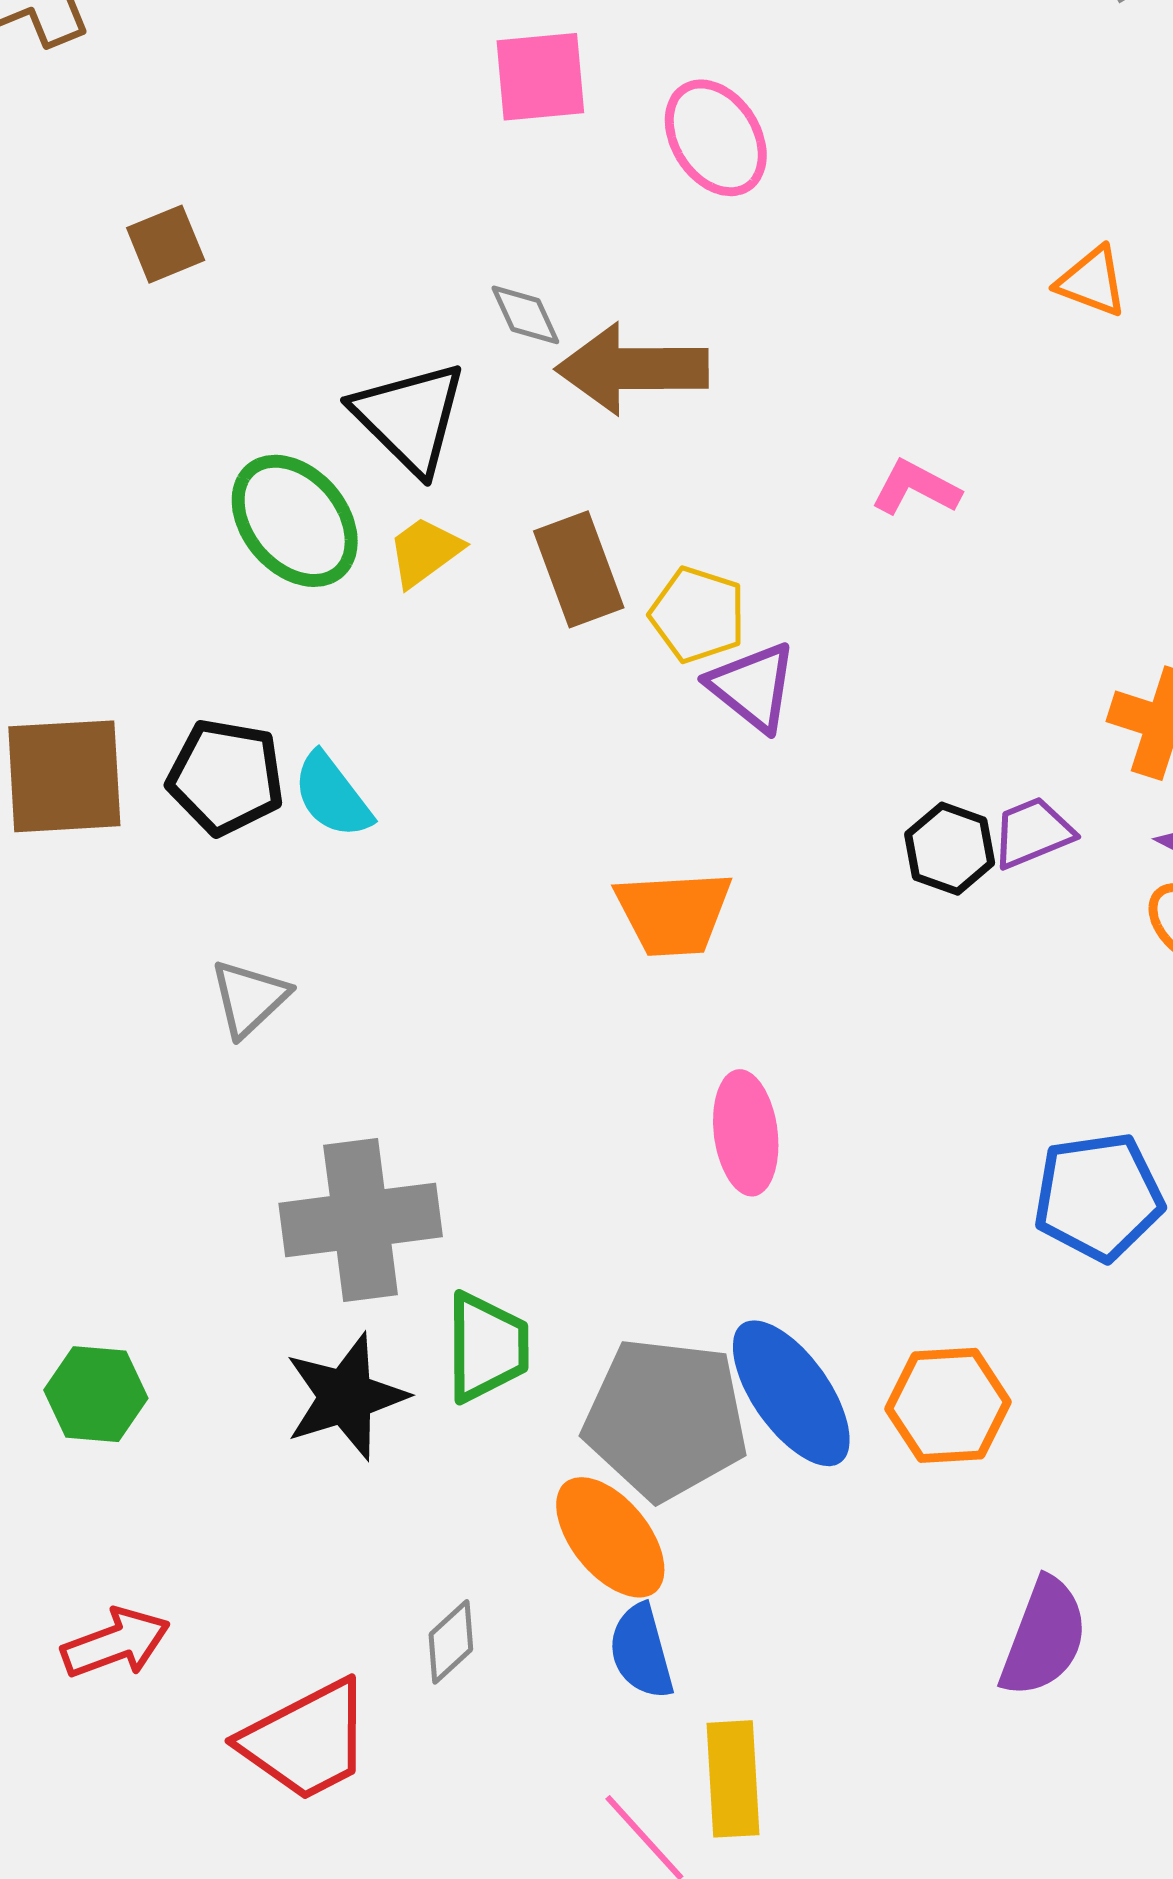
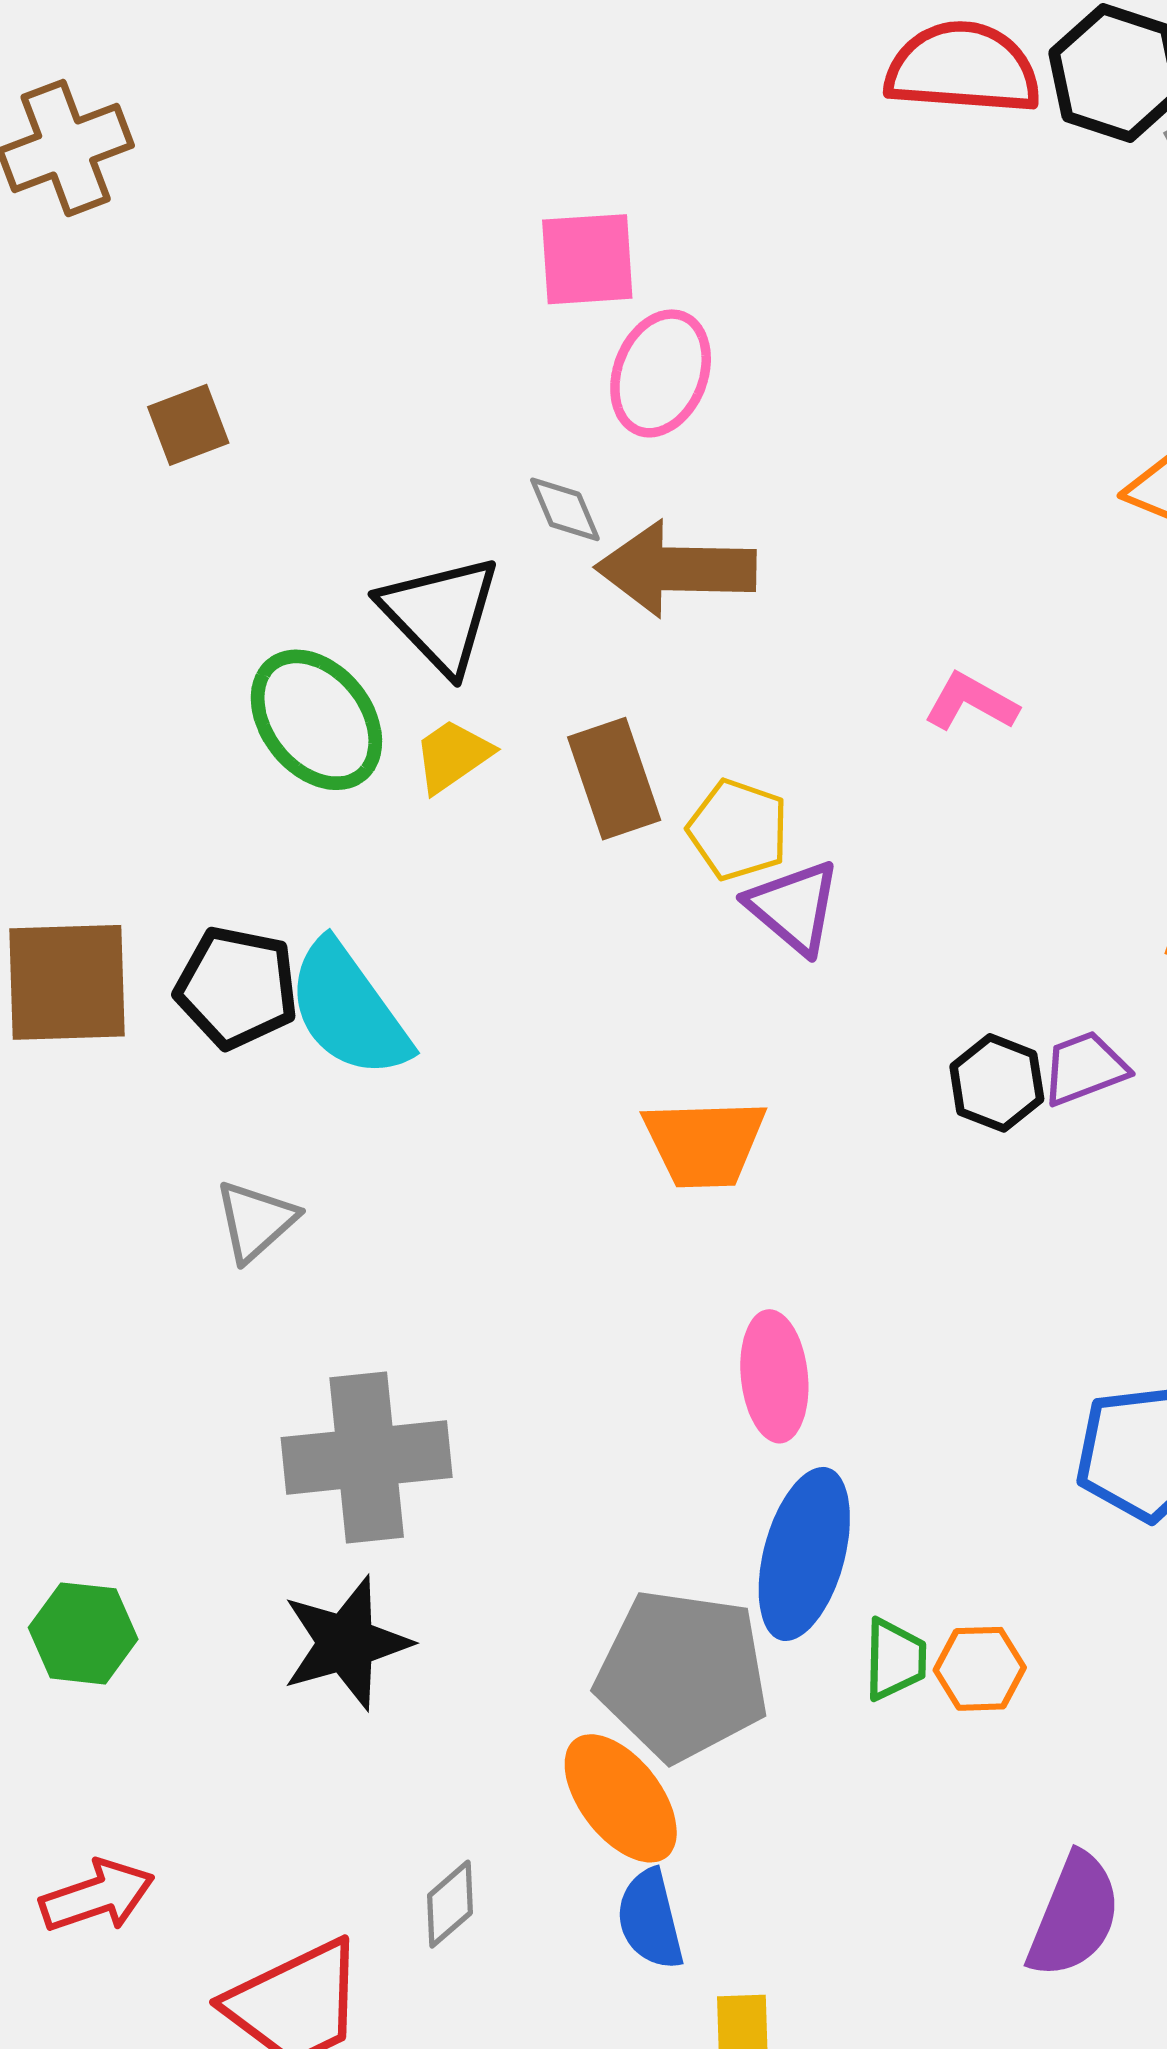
pink ellipse: (716, 138) -> (661, 373), moved, turned 52
cyan semicircle: (332, 795) -> (348, 1010), size x1.5
green trapezoid: (487, 1347) -> (895, 1659), moved, size x0.7
blue ellipse: (791, 1393) -> (804, 1554), moved, turned 49
orange hexagon: (948, 1405) -> (980, 1669), size x0.7

